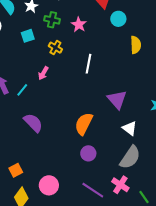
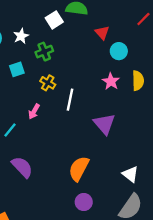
green cross: (52, 20) -> (44, 52), turned -35
pink star: (79, 25) -> (111, 81), moved
white line: (89, 64) -> (70, 100), moved
purple triangle: (117, 100) -> (104, 124), moved

